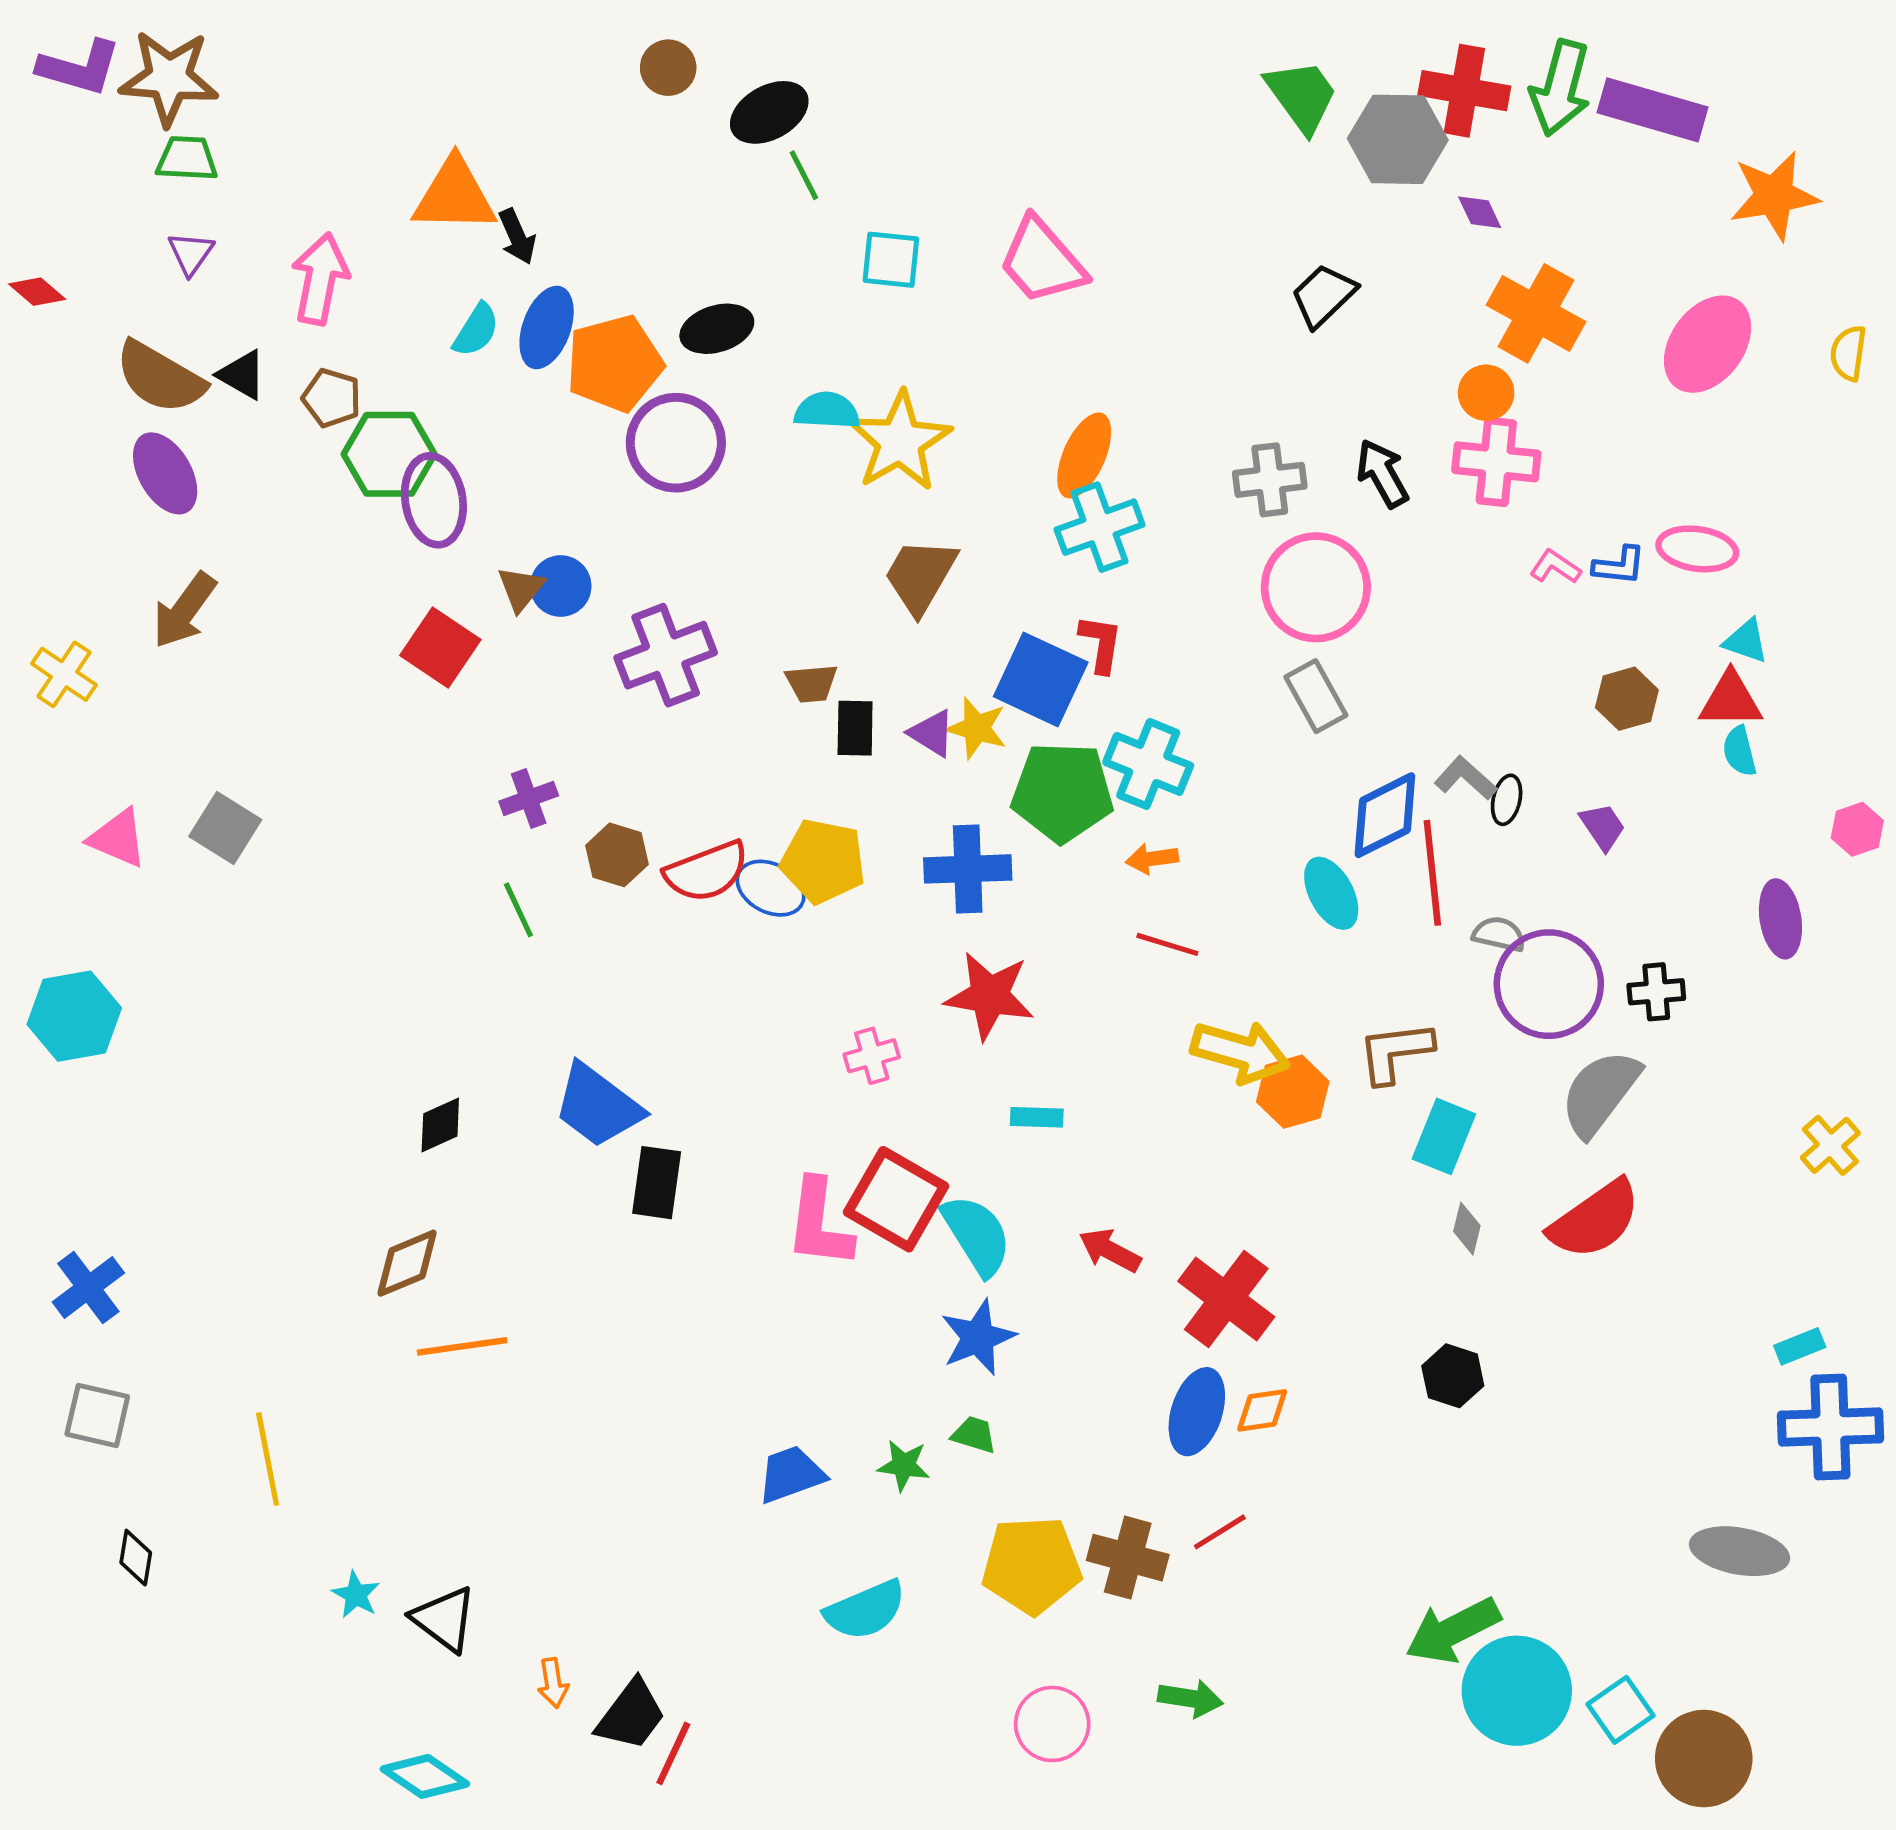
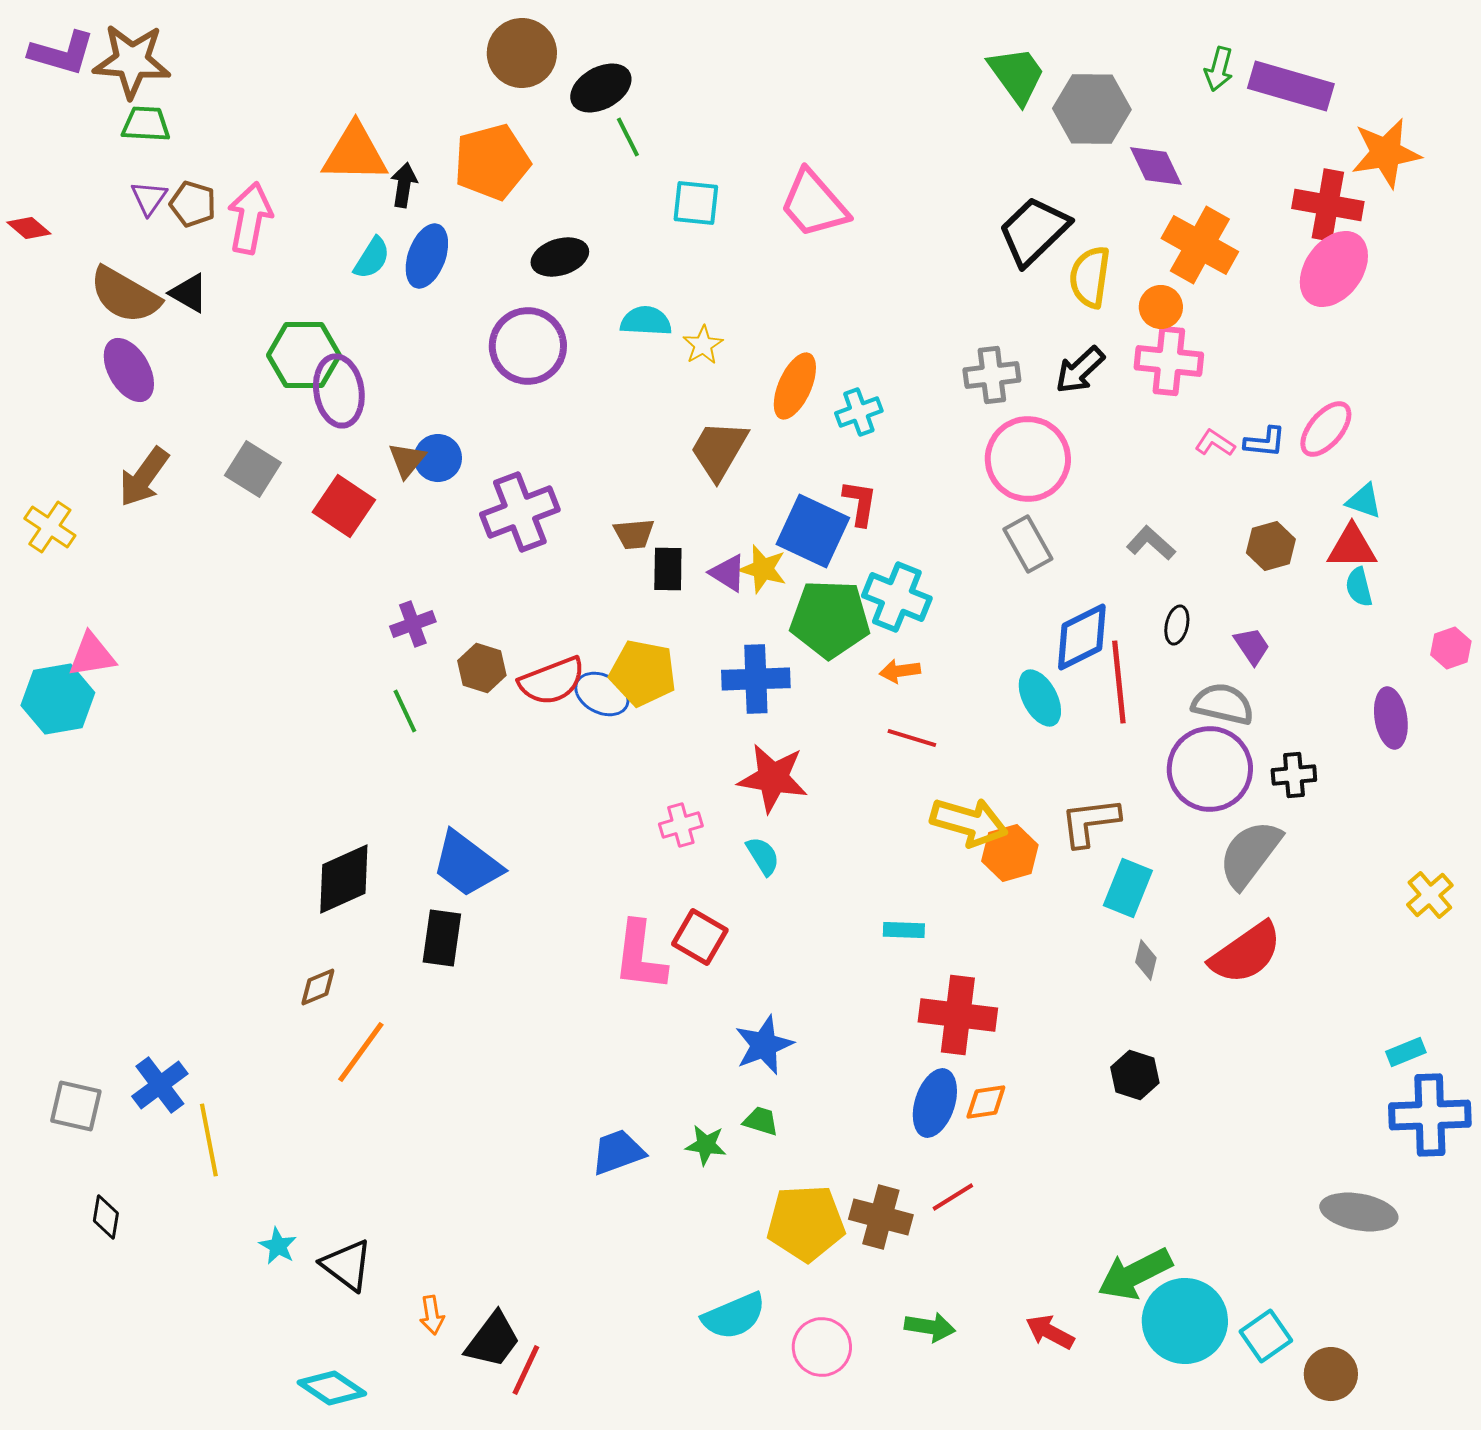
brown circle: (668, 68) -> (522, 53), size x1.6
green arrow: (1560, 88) -> (1219, 69), size x0.6
red cross: (1464, 91) -> (1328, 205), moved
purple diamond: (1480, 212) -> (1156, 166), size x1.5
black arrow: (517, 237) -> (404, 185), turned -147
black trapezoid: (1324, 295) -> (1034, 231), size x1.4
yellow semicircle: (1848, 353) -> (1090, 277), moved, size x1.4
orange pentagon: (614, 363) -> (492, 162), moved
brown pentagon: (332, 398) -> (193, 204), moved
yellow star: (900, 441) -> (703, 345), size x0.5
orange ellipse: (1084, 455) -> (795, 386), moved
black arrow: (1382, 473) -> (1080, 370), turned -104
cyan cross: (1100, 527) -> (859, 412), size x0.7
pink ellipse: (1697, 549) -> (1326, 429), turned -58
gray L-shape: (1466, 778) -> (1151, 543), moved
gray square: (225, 828) -> (253, 469), moved
pink triangle: (118, 838) -> (92, 655), turned -32
gray semicircle: (1499, 934) -> (1223, 704), moved, size x1.5
cyan hexagon: (74, 1016) -> (58, 699), moved
cyan rectangle: (1037, 1117) -> (904, 930), moved
black diamond: (440, 1125) -> (344, 879), size x1.6
black rectangle: (657, 1183) -> (442, 938), moved
red square: (896, 1199) -> (700, 937), size x0.7
cyan semicircle: (977, 1235) -> (763, 856), moved, size x0.6
red arrow: (1110, 1250) -> (1050, 1332), moved
brown diamond: (407, 1263) -> (318, 987), size x0.7
blue cross: (88, 1287) -> (160, 1085), moved
red cross: (1226, 1299) -> (958, 1015), turned -30
orange line: (462, 1346) -> (361, 1052), turned -46
cyan semicircle: (865, 1610) -> (734, 1316), moved
brown circle: (1704, 1759) -> (1331, 1374), size x0.7

